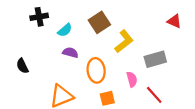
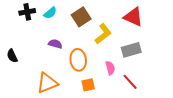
red triangle: (174, 21) -> (133, 17), moved, size x1.5
cyan semicircle: (65, 30) -> (50, 13), moved

